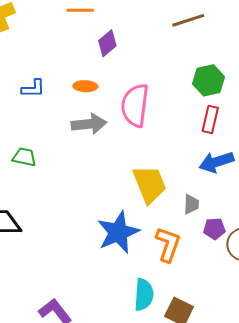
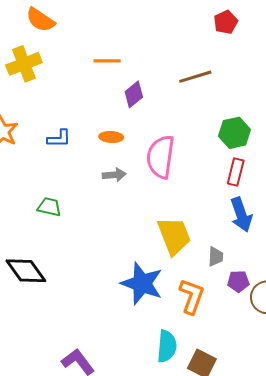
brown line: (188, 20) -> (195, 77), moved
gray arrow: (89, 124) -> (114, 175), size x0.7
blue arrow: (216, 162) -> (241, 215), turned -92
blue star: (118, 232) -> (142, 284), turned -30

